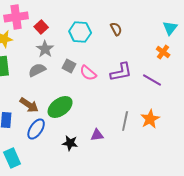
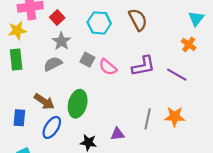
brown semicircle: (116, 29) -> (138, 20), size x1.5
green ellipse: (60, 107) -> (78, 104), turned -40
orange star: (150, 119) -> (175, 117), turned 30

